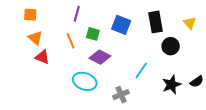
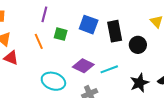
black rectangle: (155, 22) -> (115, 31), moved
purple diamond: (100, 57) -> (83, 66), moved
cyan line: (141, 70) -> (109, 69), turned 36

